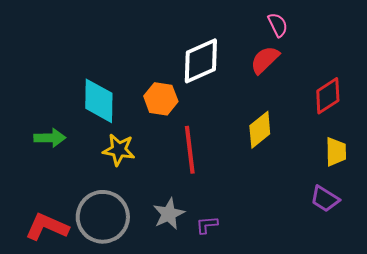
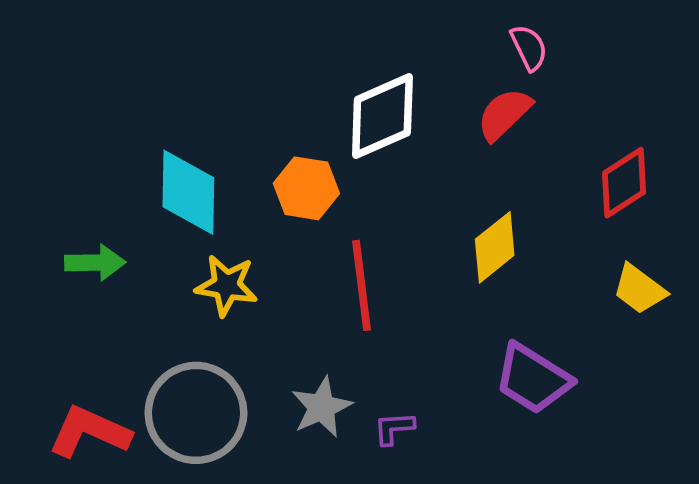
yellow trapezoid: (336, 152) -> (639, 289), turned 128
purple trapezoid: (325, 199) -> (533, 379), moved, size x1.4

